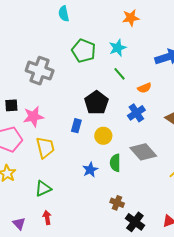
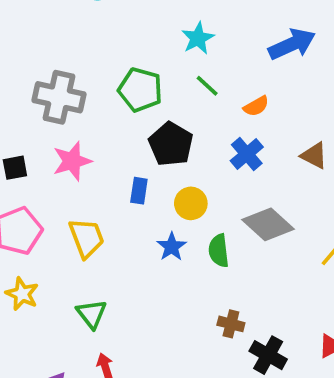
green pentagon: (84, 51) -> (140, 90), moved
pink star: (33, 117) -> (72, 161), moved
blue star: (90, 170) -> (172, 247), moved
green triangle: (43, 189) -> (92, 314), turned -36

